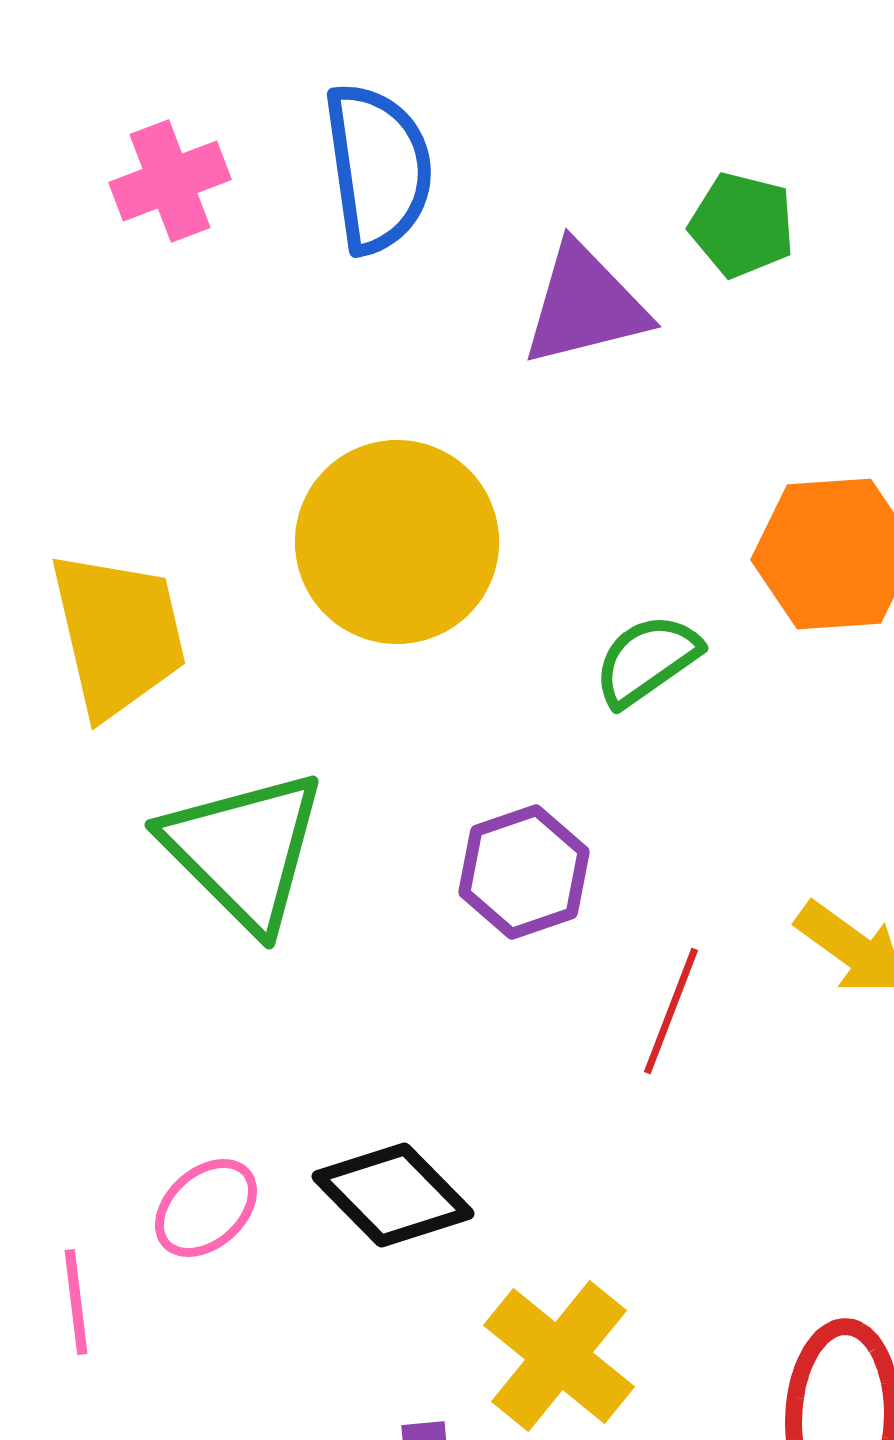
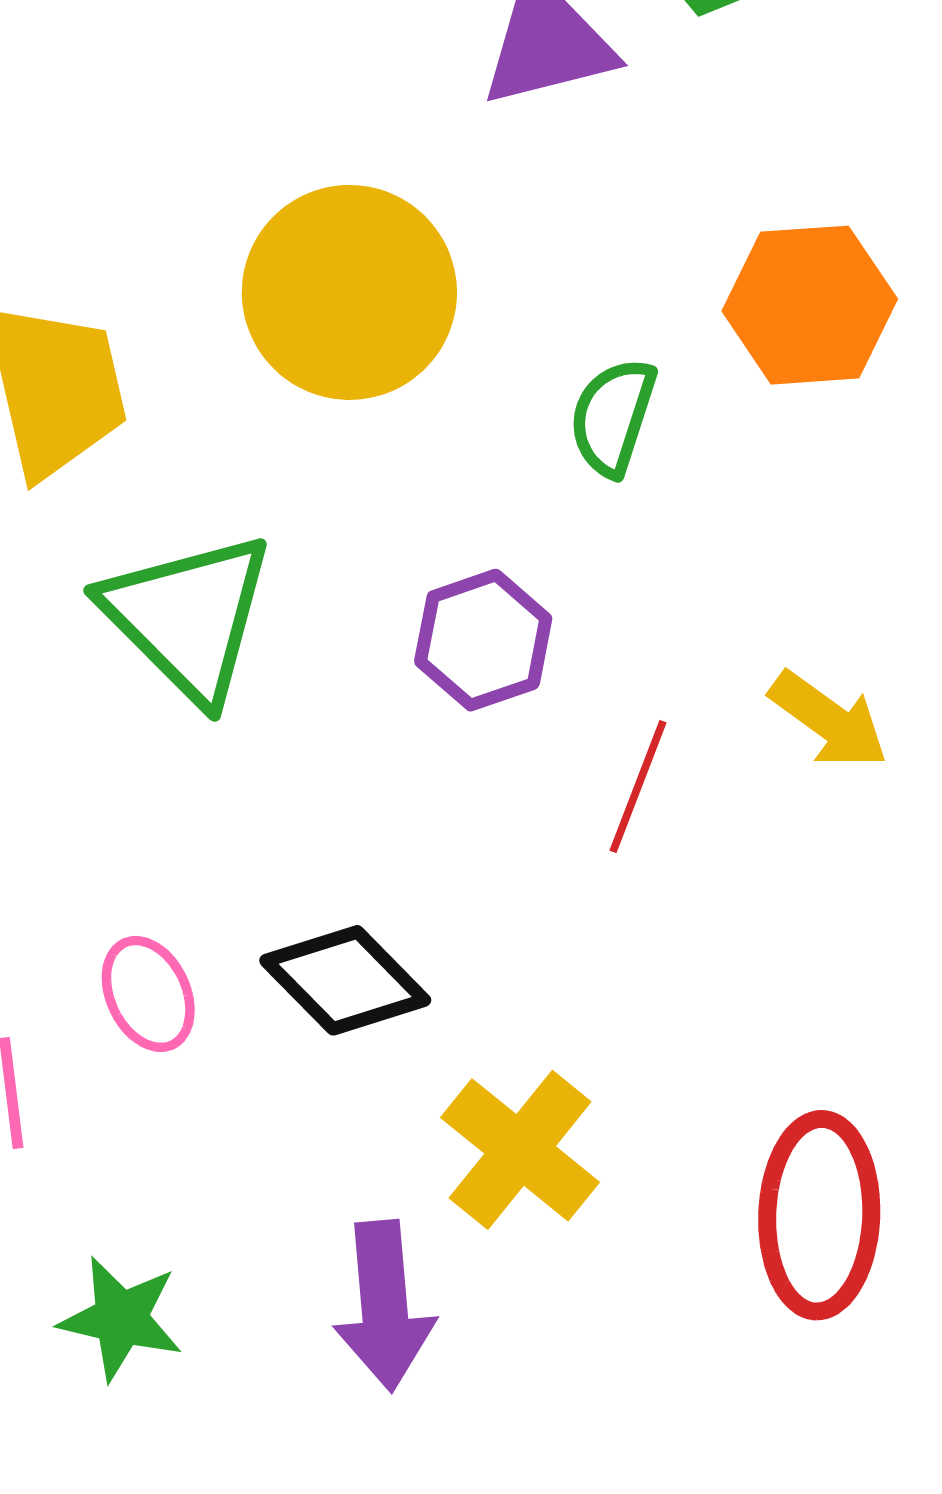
green semicircle: (647, 660) -> (613, 417), turned -37
pink ellipse: (206, 1208) -> (148, 994), turned -73

